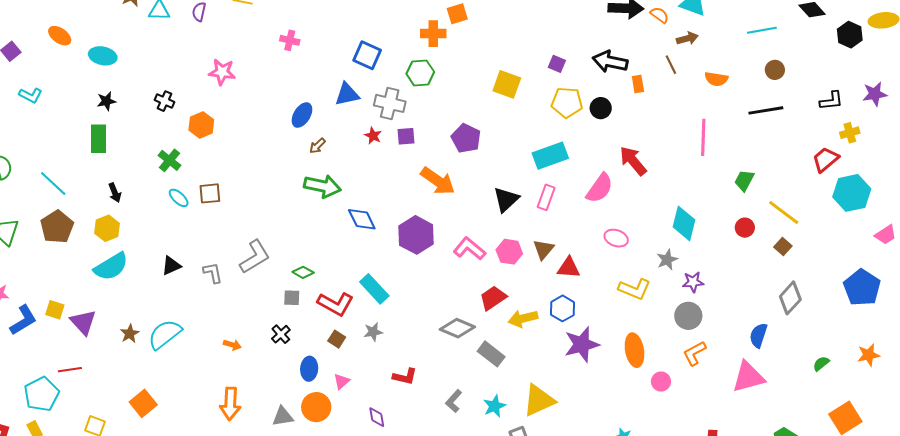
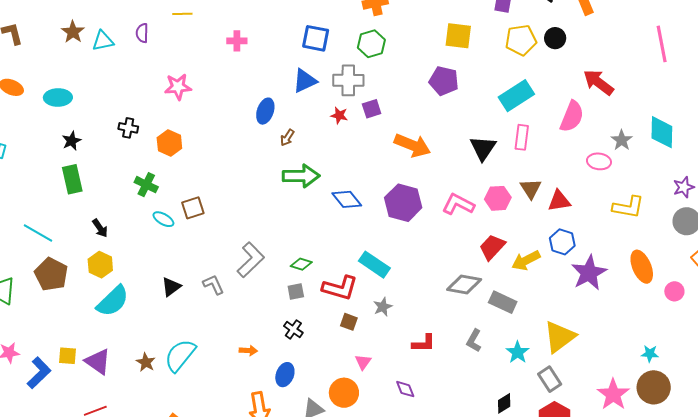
purple pentagon: (466, 138) -> (444, 81), moved
gray star: (667, 260) -> (622, 140), moved
blue ellipse: (309, 369) -> (285, 375), moved, turned 30
gray L-shape: (454, 401) -> (474, 341), moved

